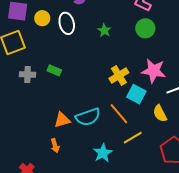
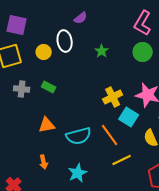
yellow circle: (42, 18) -> (44, 52), moved
orange triangle: (62, 120) -> (47, 125), moved
cyan star: (103, 153) -> (78, 173), moved

